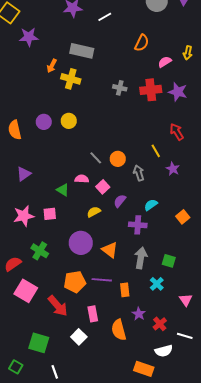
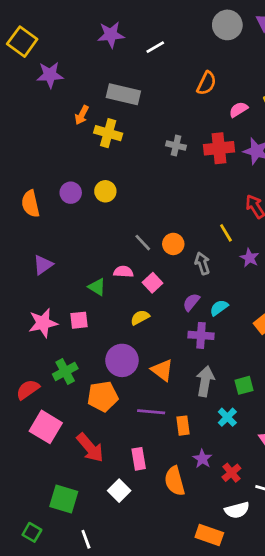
purple semicircle: (120, 201) -> (191, 302), moved
green cross: (40, 251) -> (65, 371), turned 30
green square: (169, 261) -> (244, 385), turned -32
orange pentagon: (75, 282) -> (103, 396), moved

